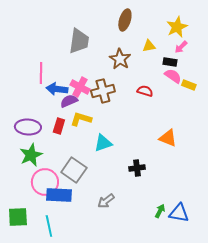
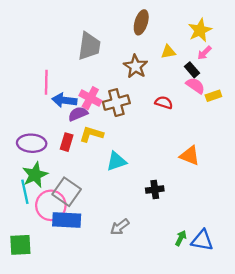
black rectangle: (170, 62) -> (192, 70), turned 40
yellow rectangle: (189, 85) -> (213, 96), turned -40
gray square: (74, 170) -> (67, 192), moved
cyan line: (49, 226) -> (25, 192), moved

